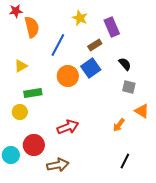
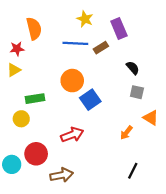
red star: (16, 11) -> (17, 49), moved
blue line: (58, 45) -> (75, 43), moved, turned 65
yellow triangle: (21, 66) -> (14, 70), moved
blue square: (91, 68) -> (90, 100), moved

